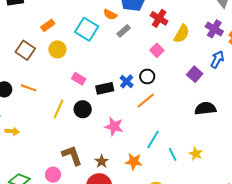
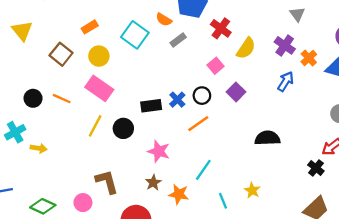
purple square: (195, 74) -> (236, 92), moved
pink rectangle: (79, 79) -> (99, 88), moved, size x1.6
cyan line: (173, 154) -> (223, 201), moved
brown star: (102, 161) -> (153, 183), moved

